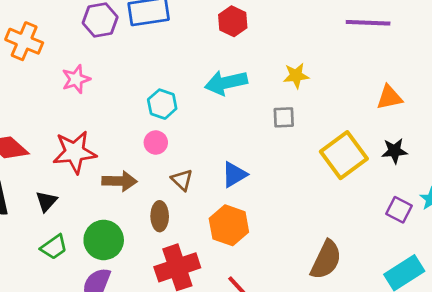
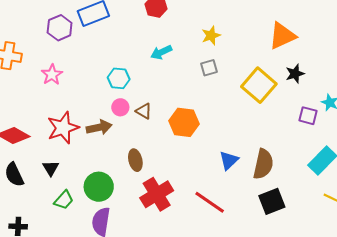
cyan arrow: (226, 83) -> (161, 52), size x0.7
orange triangle: (389, 97) -> (282, 36), size x1.4
blue triangle: (234, 175) -> (229, 160), moved
brown triangle: (182, 180) -> (144, 111), moved
brown arrow: (120, 181) -> (99, 127), moved
orange hexagon: (229, 225) -> (184, 122), moved

